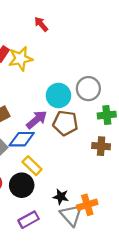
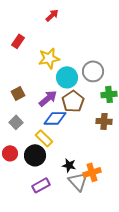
red arrow: (41, 24) -> (52, 15), turned 88
yellow star: (21, 59) -> (49, 58), moved
brown pentagon: (65, 123) -> (73, 101), turned 30
blue diamond: (22, 139) -> (55, 118), moved

